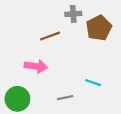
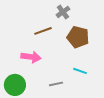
gray cross: (73, 14) -> (63, 12), turned -32
brown pentagon: (99, 28) -> (78, 37), moved, turned -30

